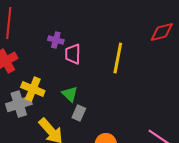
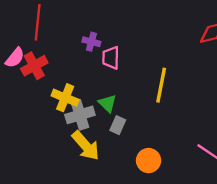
yellow line: (118, 58) -> (161, 85), moved
gray cross: (19, 104) -> (80, 115), moved

